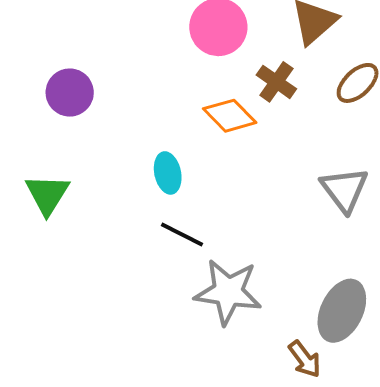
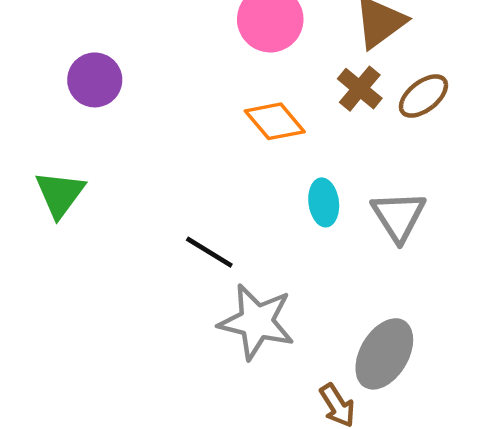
brown cross: (276, 82) -> (360, 89), moved
cyan ellipse: (168, 173) -> (324, 202), moved

